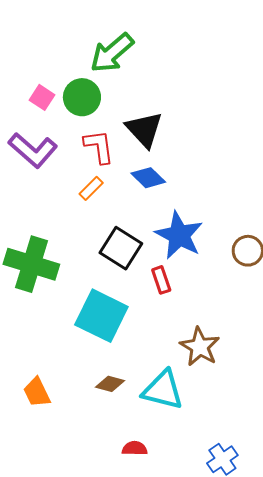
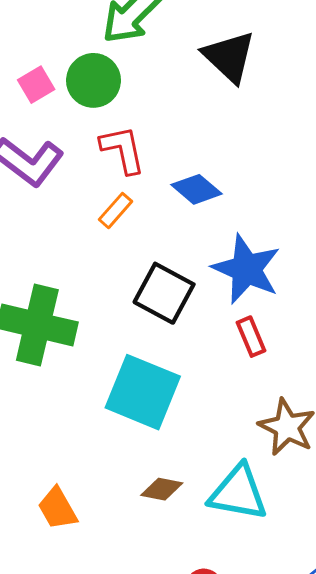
pink square: (42, 97) -> (36, 85), turned 30
black triangle: (144, 130) -> (229, 57), moved
red rectangle: (161, 280) -> (251, 337), moved

